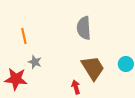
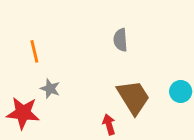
gray semicircle: (84, 28) -> (120, 40), size x0.7

